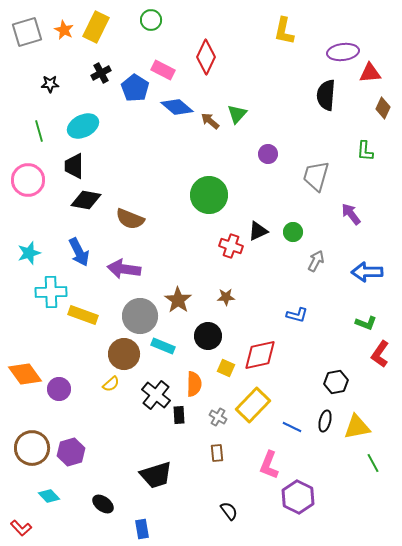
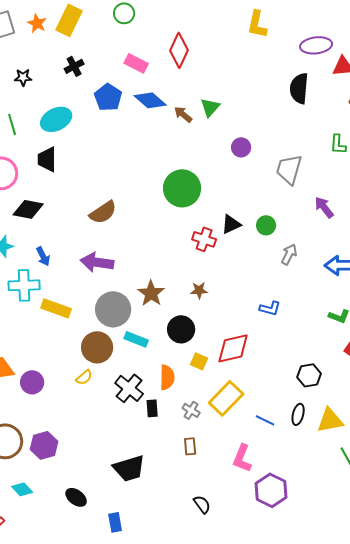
blue pentagon: (135, 88) -> (108, 97), moved
black diamond: (86, 200) -> (28, 209), moved
brown semicircle: (130, 219) -> (103, 212), turned -56
blue arrow: (79, 252) -> (43, 256), moved, size x0.7

